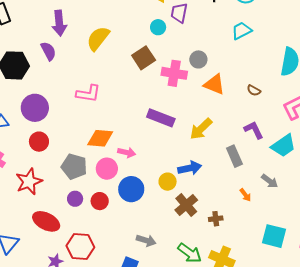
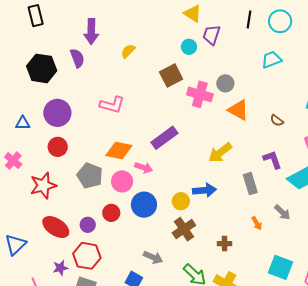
yellow semicircle: (98, 38) -> (128, 51), size x0.6
purple rectangle: (161, 118) -> (164, 138), moved, turned -64
purple circle: (75, 199) -> (88, 225), moved
brown cross: (186, 205) -> (184, 229), moved

